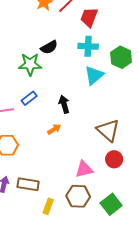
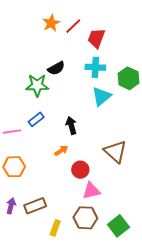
red circle: (114, 159) -> (80, 170), moved
brown rectangle: (28, 184) -> (35, 206), turned -30

